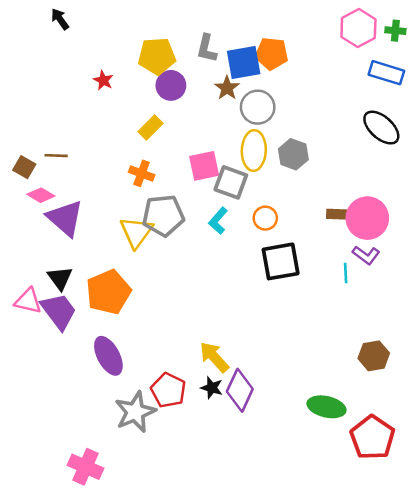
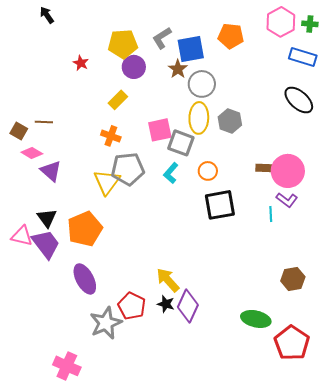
gray L-shape: (207, 48) -> (162, 38), turned 45
orange pentagon: (272, 54) -> (231, 36), moved
purple triangle: (65, 218) -> (51, 171), size x0.7

